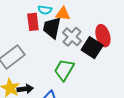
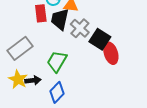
red ellipse: (103, 36) -> (111, 53), moved
green trapezoid: (64, 70) -> (57, 61), moved

